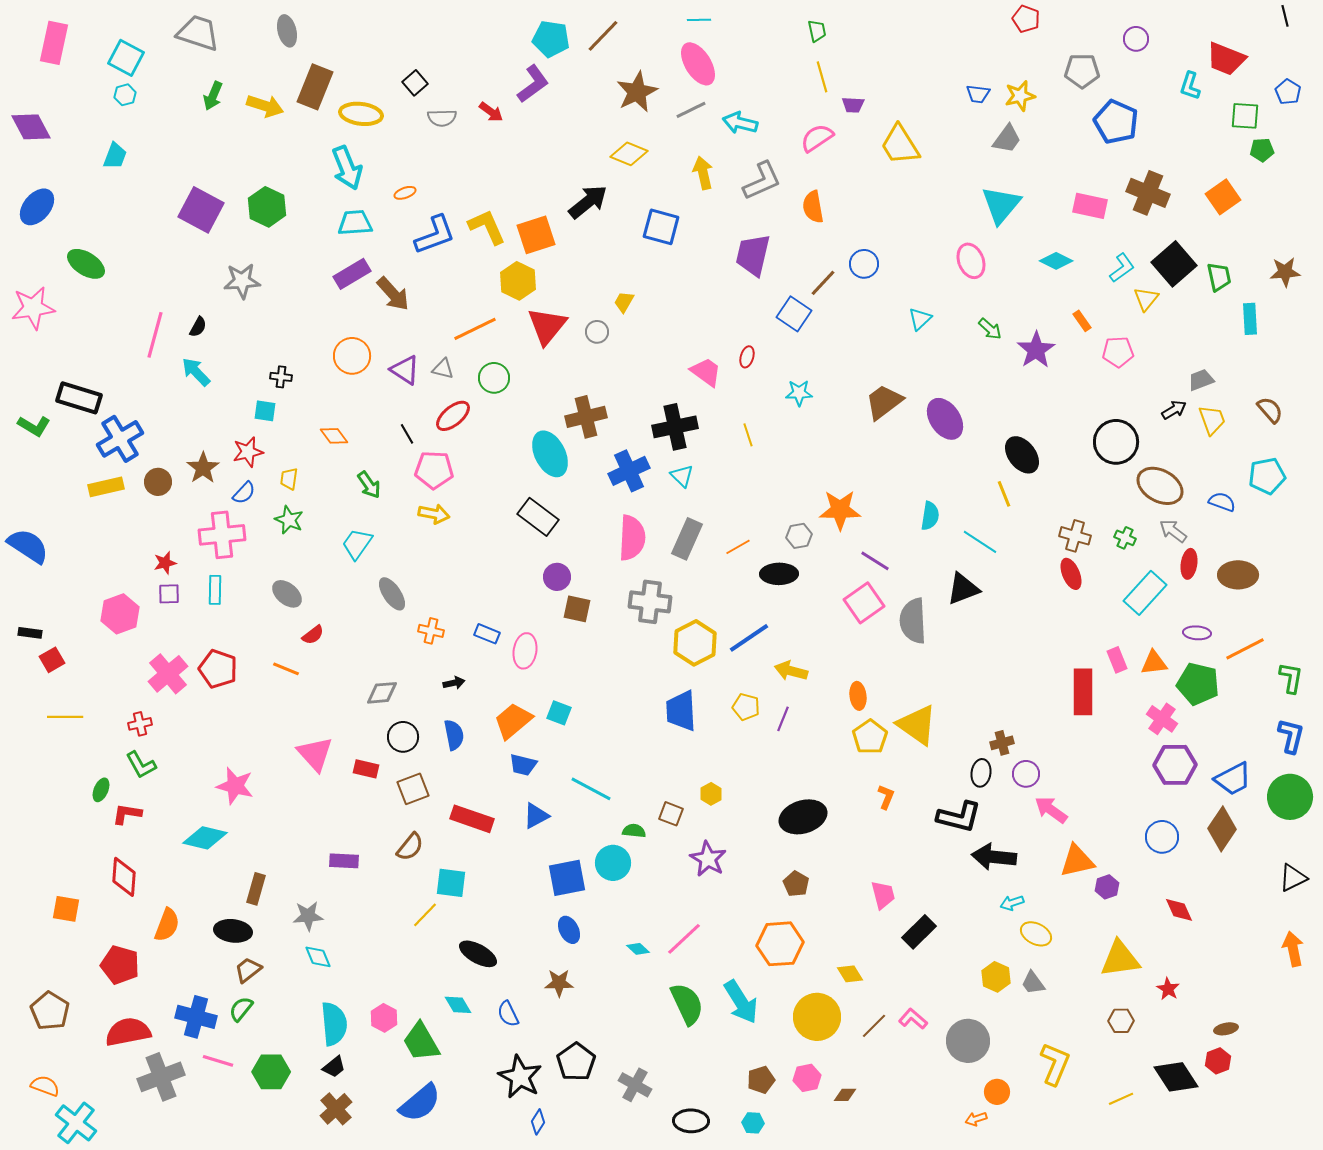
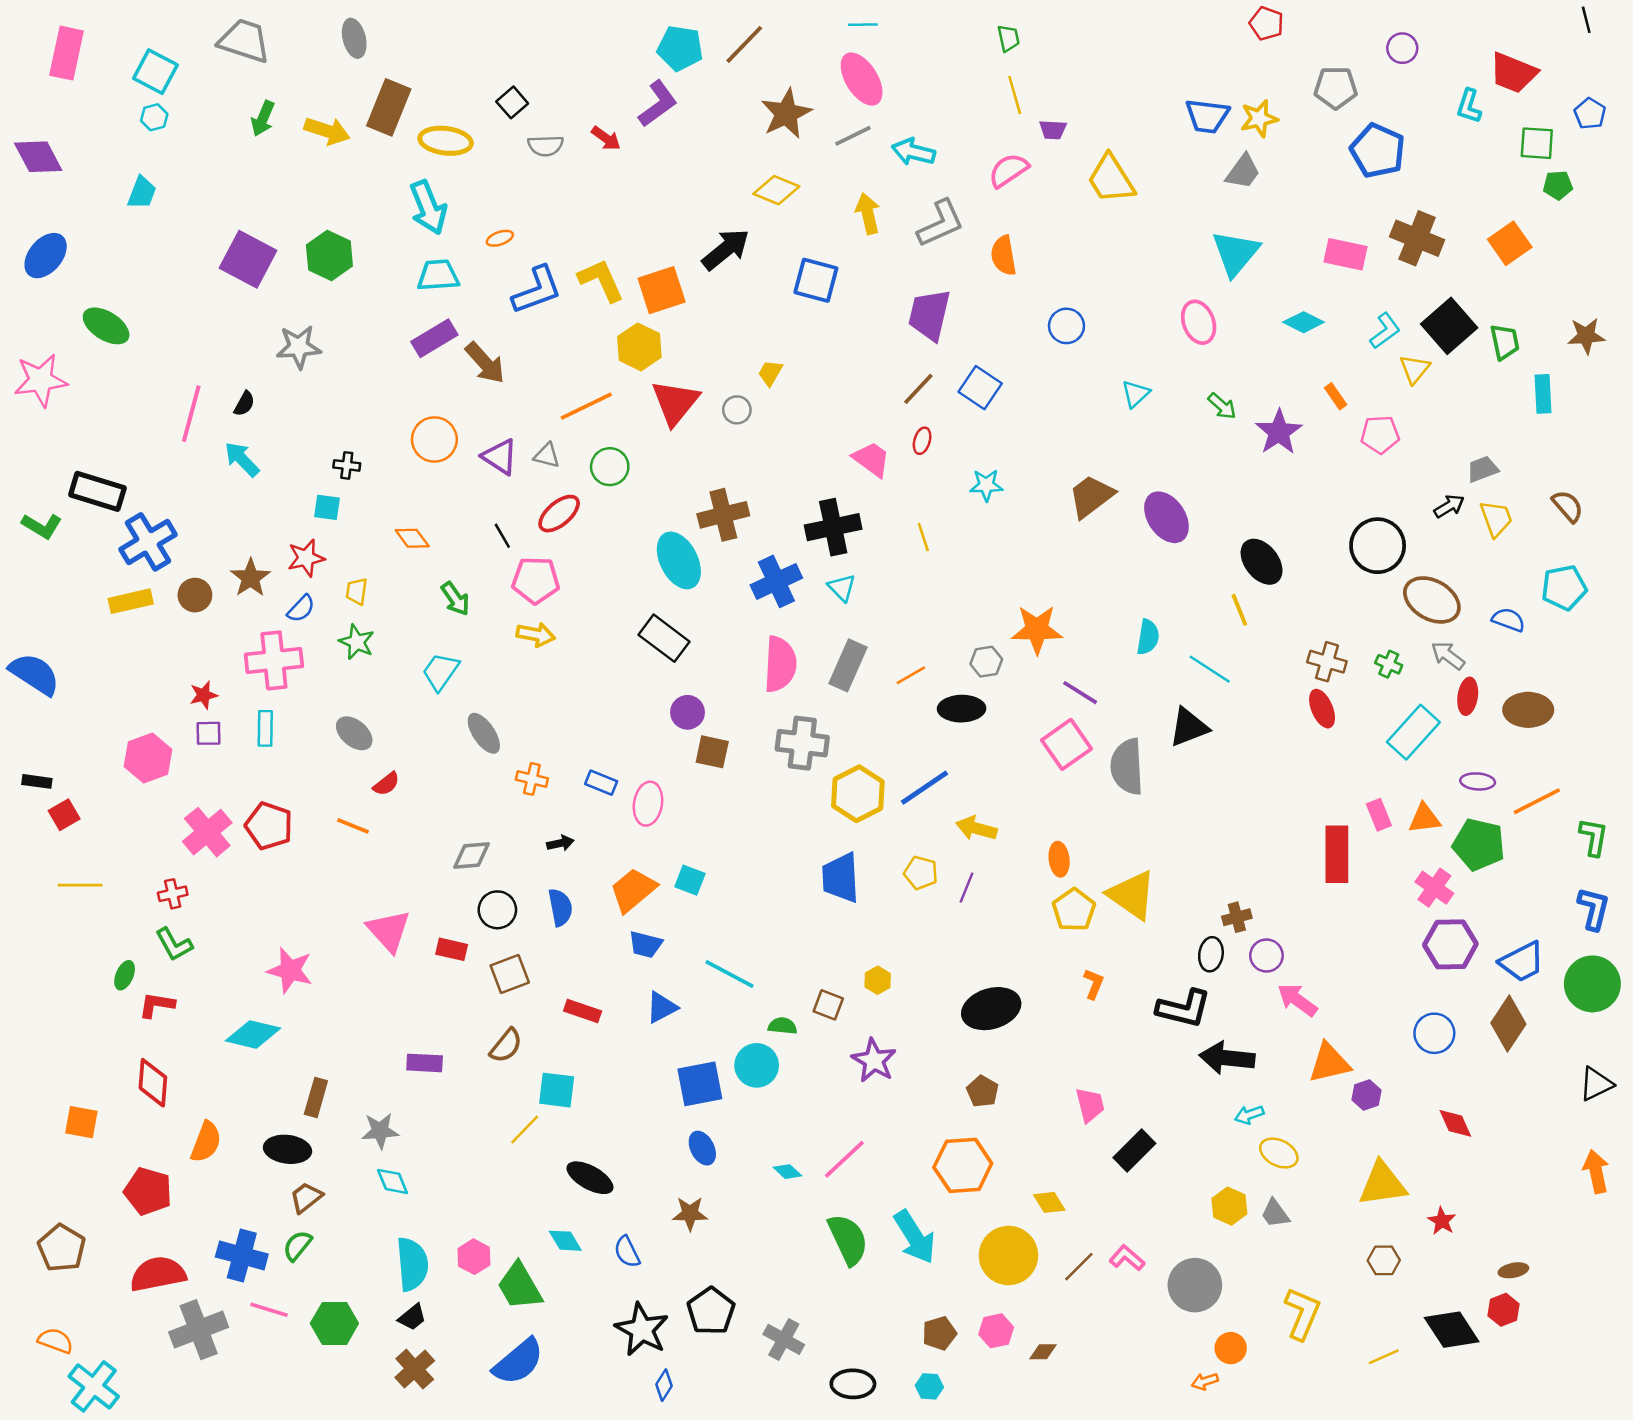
blue trapezoid: (978, 94) -> (1207, 116), size x1.5
brown line: (823, 283) -> (918, 389), moved
red rectangle: (472, 819) -> (583, 1011), size x0.7

